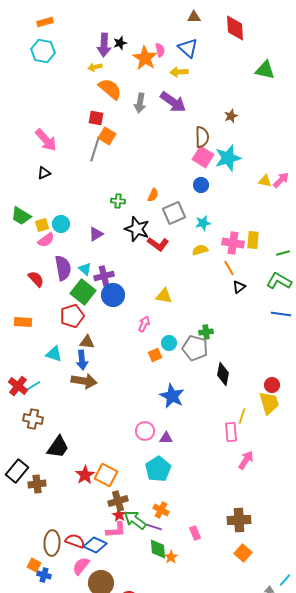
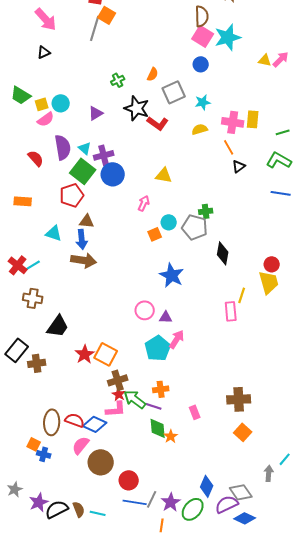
green cross: (118, 201) -> (118, 80), turned -32
pink arrow: (246, 460) -> (177, 339), moved
orange cross: (161, 510) -> (161, 389), turned -35

